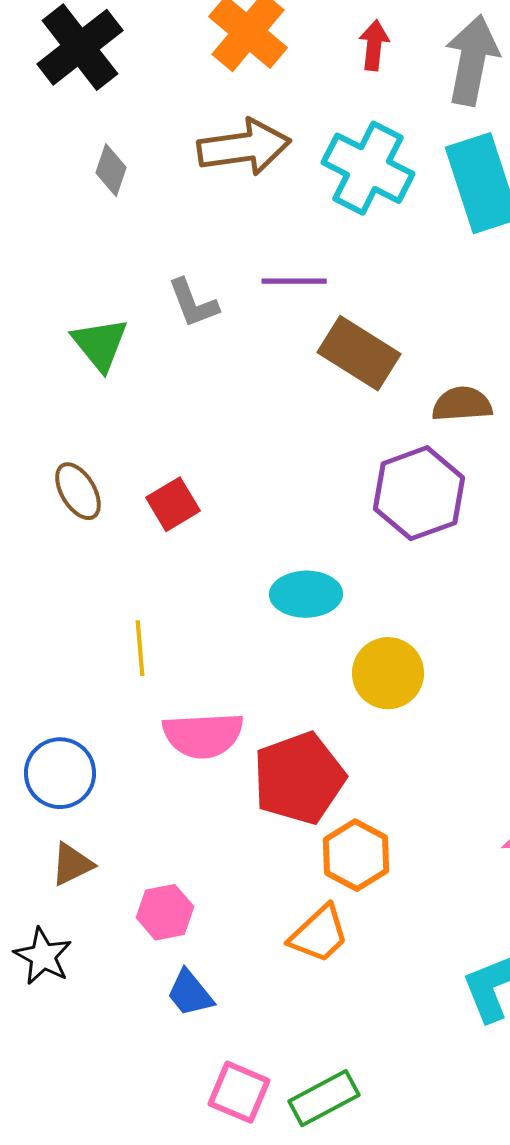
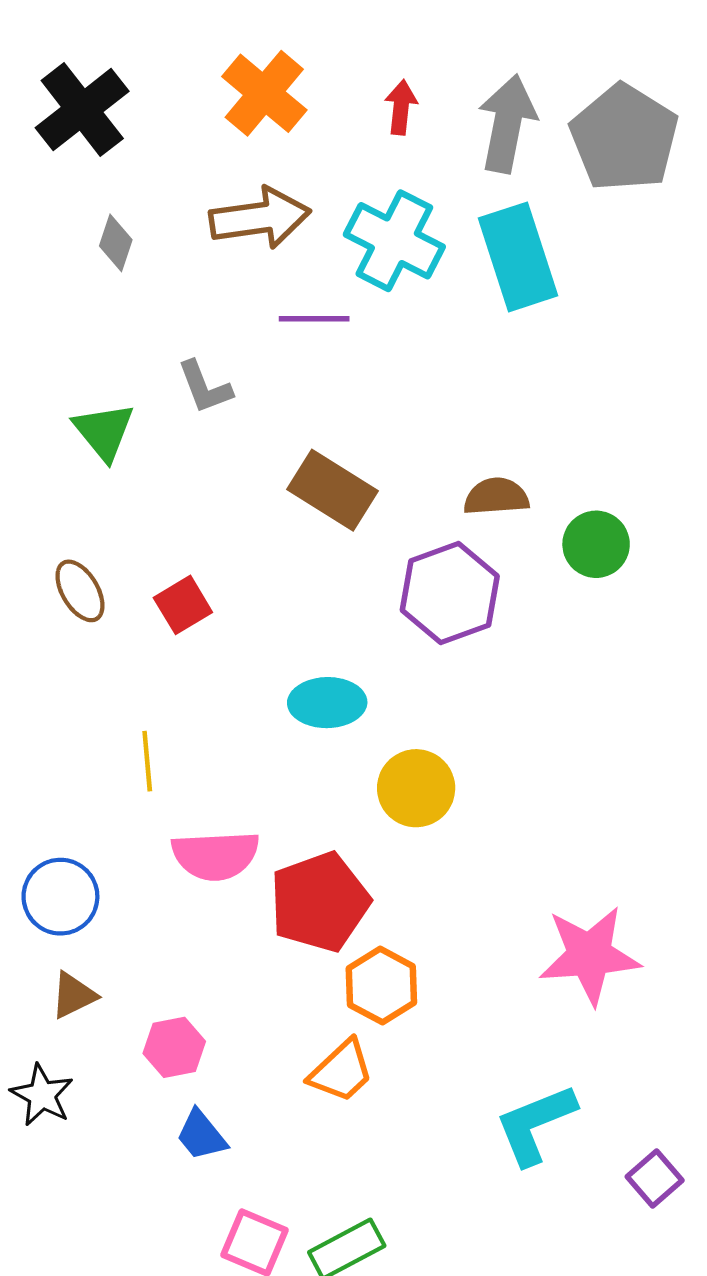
purple line: (294, 281) -> (314, 319), moved
brown rectangle: (359, 353) -> (333, 490), moved

